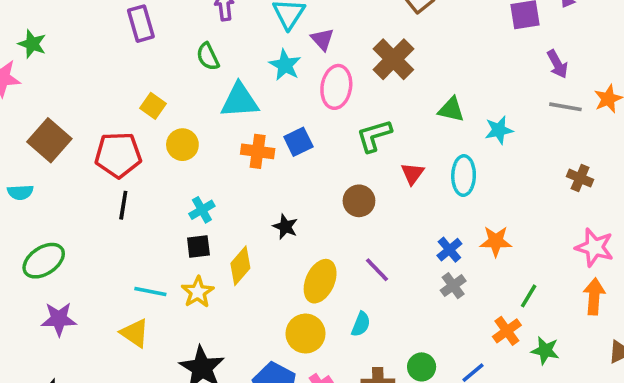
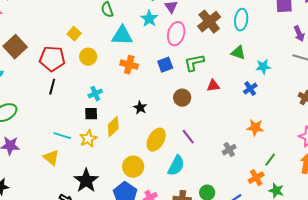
blue square: (298, 142) -> (165, 65), moved
red triangle: (412, 174) -> (213, 86), turned 40
cyan ellipse: (464, 176) -> (241, 20), moved
blue cross: (449, 250) -> (250, 89), moved
cyan semicircle: (361, 324) -> (176, 166), size x1.5
yellow circle: (305, 334) -> (133, 167), moved

